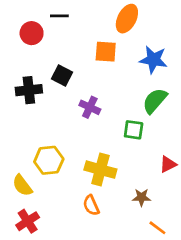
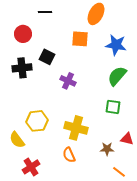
red circle: (32, 33) -> (23, 34), moved
green square: (134, 130) -> (113, 107), moved
red triangle: (168, 164) -> (127, 139), moved, turned 40
red cross: (28, 221) -> (31, 167), moved

